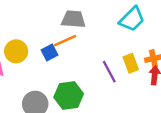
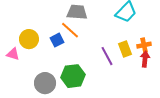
orange line: (65, 41) -> (70, 30), turned 66

